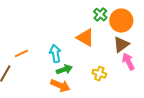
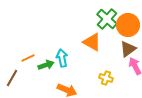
green cross: (100, 15) -> (107, 19), size x1.5
green arrow: (64, 70) -> (46, 65), moved

